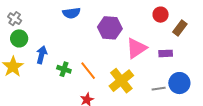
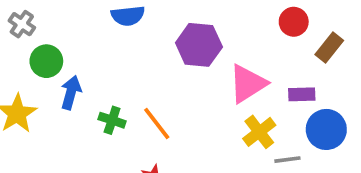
green circle: (19, 38) -> (46, 61), moved
yellow cross: (121, 81) -> (259, 132), moved, size x0.7
blue circle: (179, 83) -> (326, 129), moved

